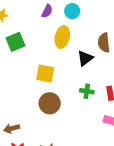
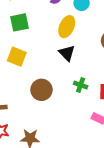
black triangle: (85, 58) -> (67, 53), moved, turned -48
yellow square: (45, 74) -> (17, 57), moved

